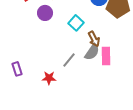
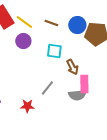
cyan square: (76, 23) -> (54, 51), turned -35
gray semicircle: (92, 52) -> (77, 95), moved, turned 48

